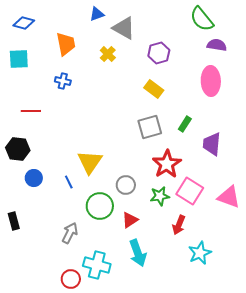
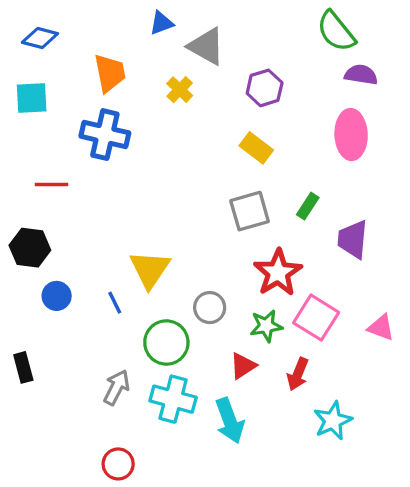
blue cross: (63, 81) -> (105, 135), size x1.8
pink triangle: (229, 197) -> (381, 328), size x0.7
red triangle: (130, 220) -> (243, 366), moved
cyan cross: (97, 265) -> (173, 399), moved

